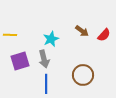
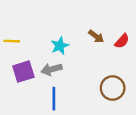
gray arrow: (44, 59) -> (52, 69), turned 90
brown circle: (83, 75) -> (113, 88), moved

